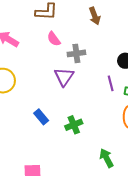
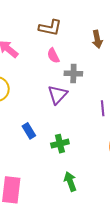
green arrow: (106, 158) -> (70, 182), moved

